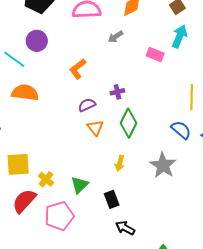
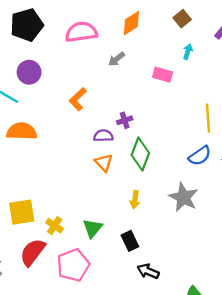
cyan arrow: (179, 36) -> (188, 52), size x0.6
purple semicircle: (87, 105) -> (103, 136), moved, turned 30
blue semicircle: (181, 130) -> (200, 156), turned 110

